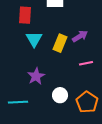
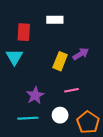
cyan triangle: (34, 39) -> (14, 57), moved
pink line: (86, 63) -> (71, 90), moved
cyan line: (18, 102) -> (28, 118), moved

